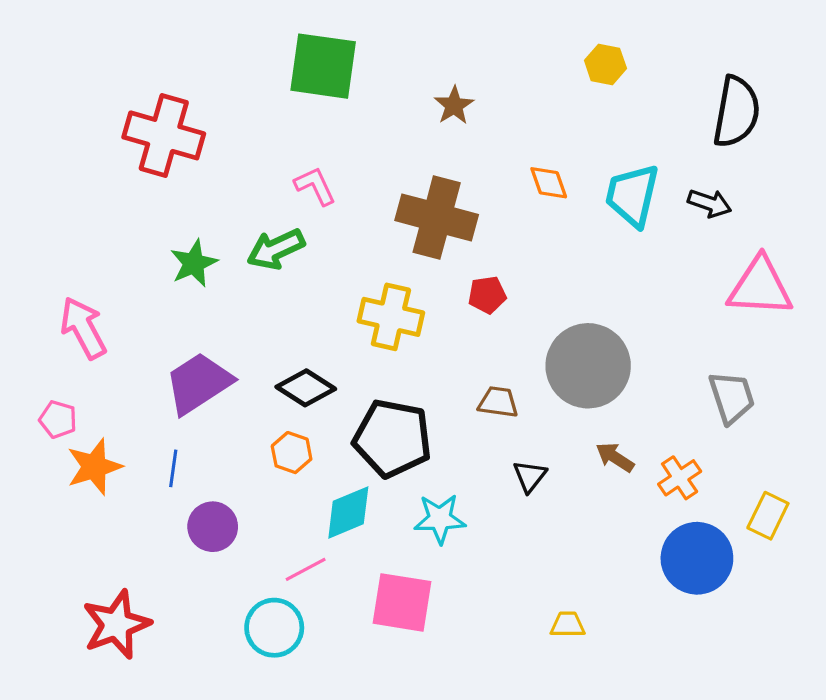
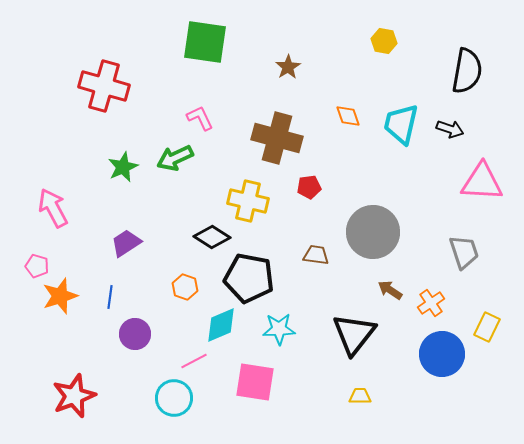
purple trapezoid: (198, 383) -> (126, 243), size x0.7
black diamond: (306, 388) -> (212, 237), moved
black triangle: (530, 476) -> (354, 334), moved, size x2.0

